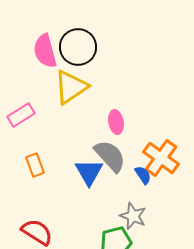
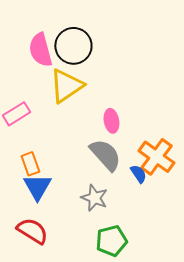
blue triangle: (89, 172) -> (37, 187), moved
gray star: (133, 216) -> (94, 198), moved

